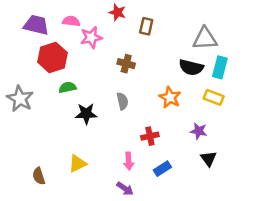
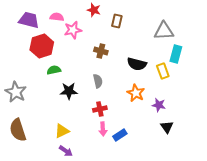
black semicircle: (191, 67) -> (137, 64), moved
orange star: (170, 97) -> (136, 93), moved
yellow rectangle: (214, 97) -> (163, 71), moved, turned 49
gray star: (20, 99) -> (16, 92), moved
red cross: (150, 136) -> (100, 109), moved
blue rectangle: (162, 169) -> (120, 135), moved
brown semicircle: (39, 176) -> (18, 130), moved, size x1.6
purple arrow: (125, 189) -> (66, 151), moved

